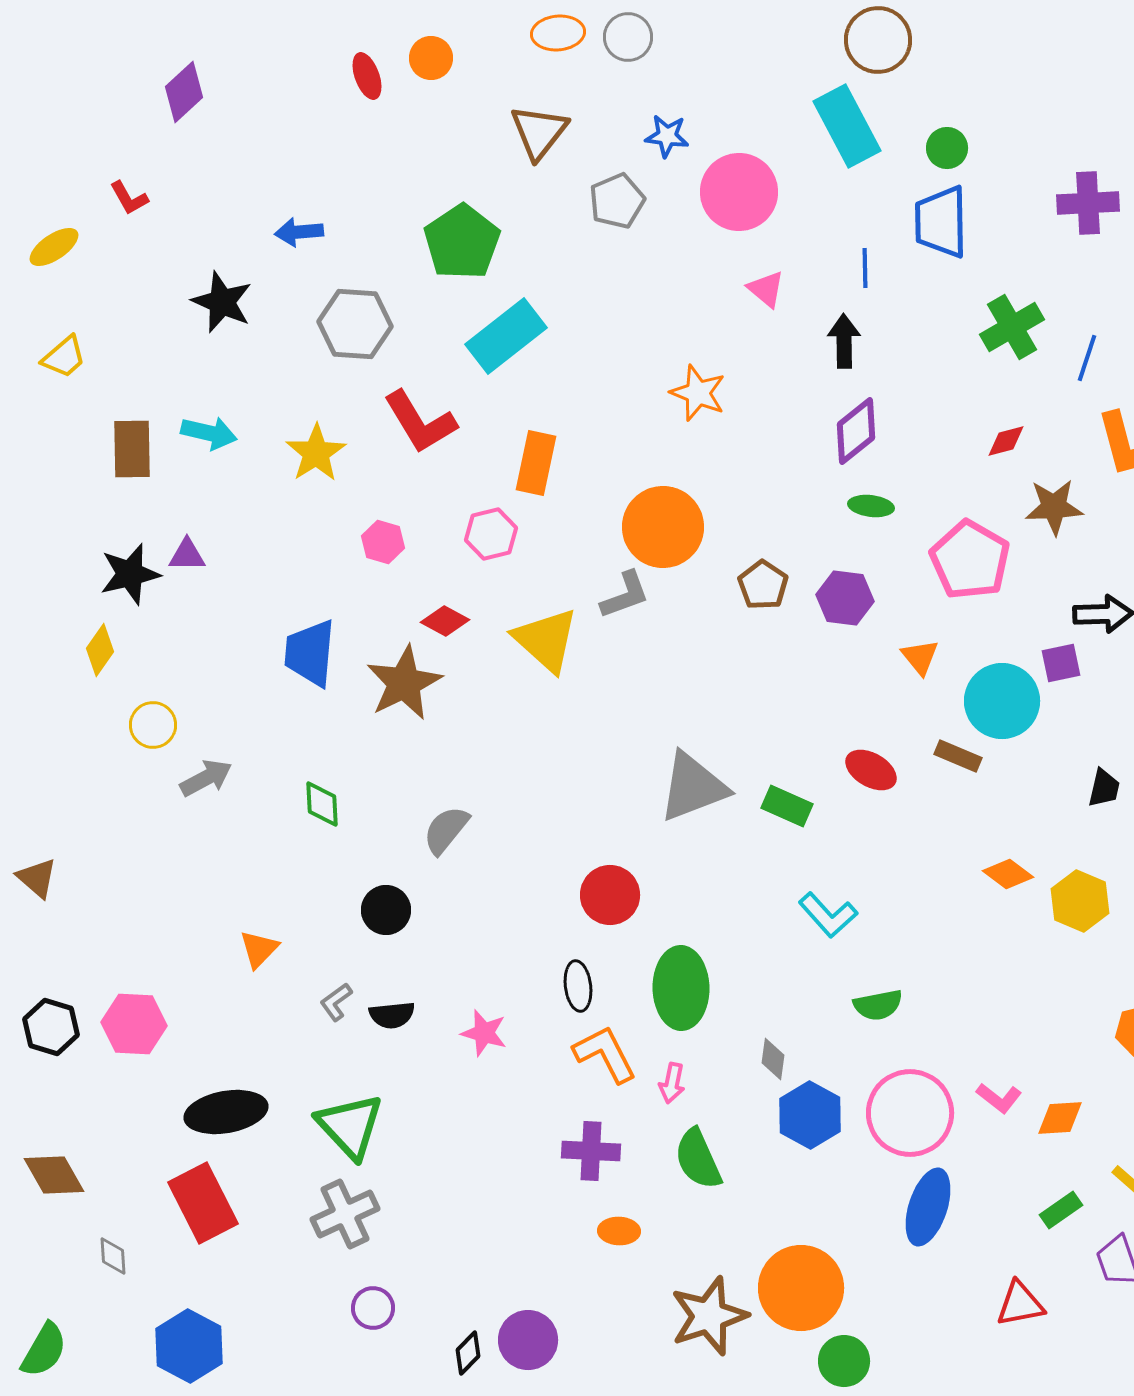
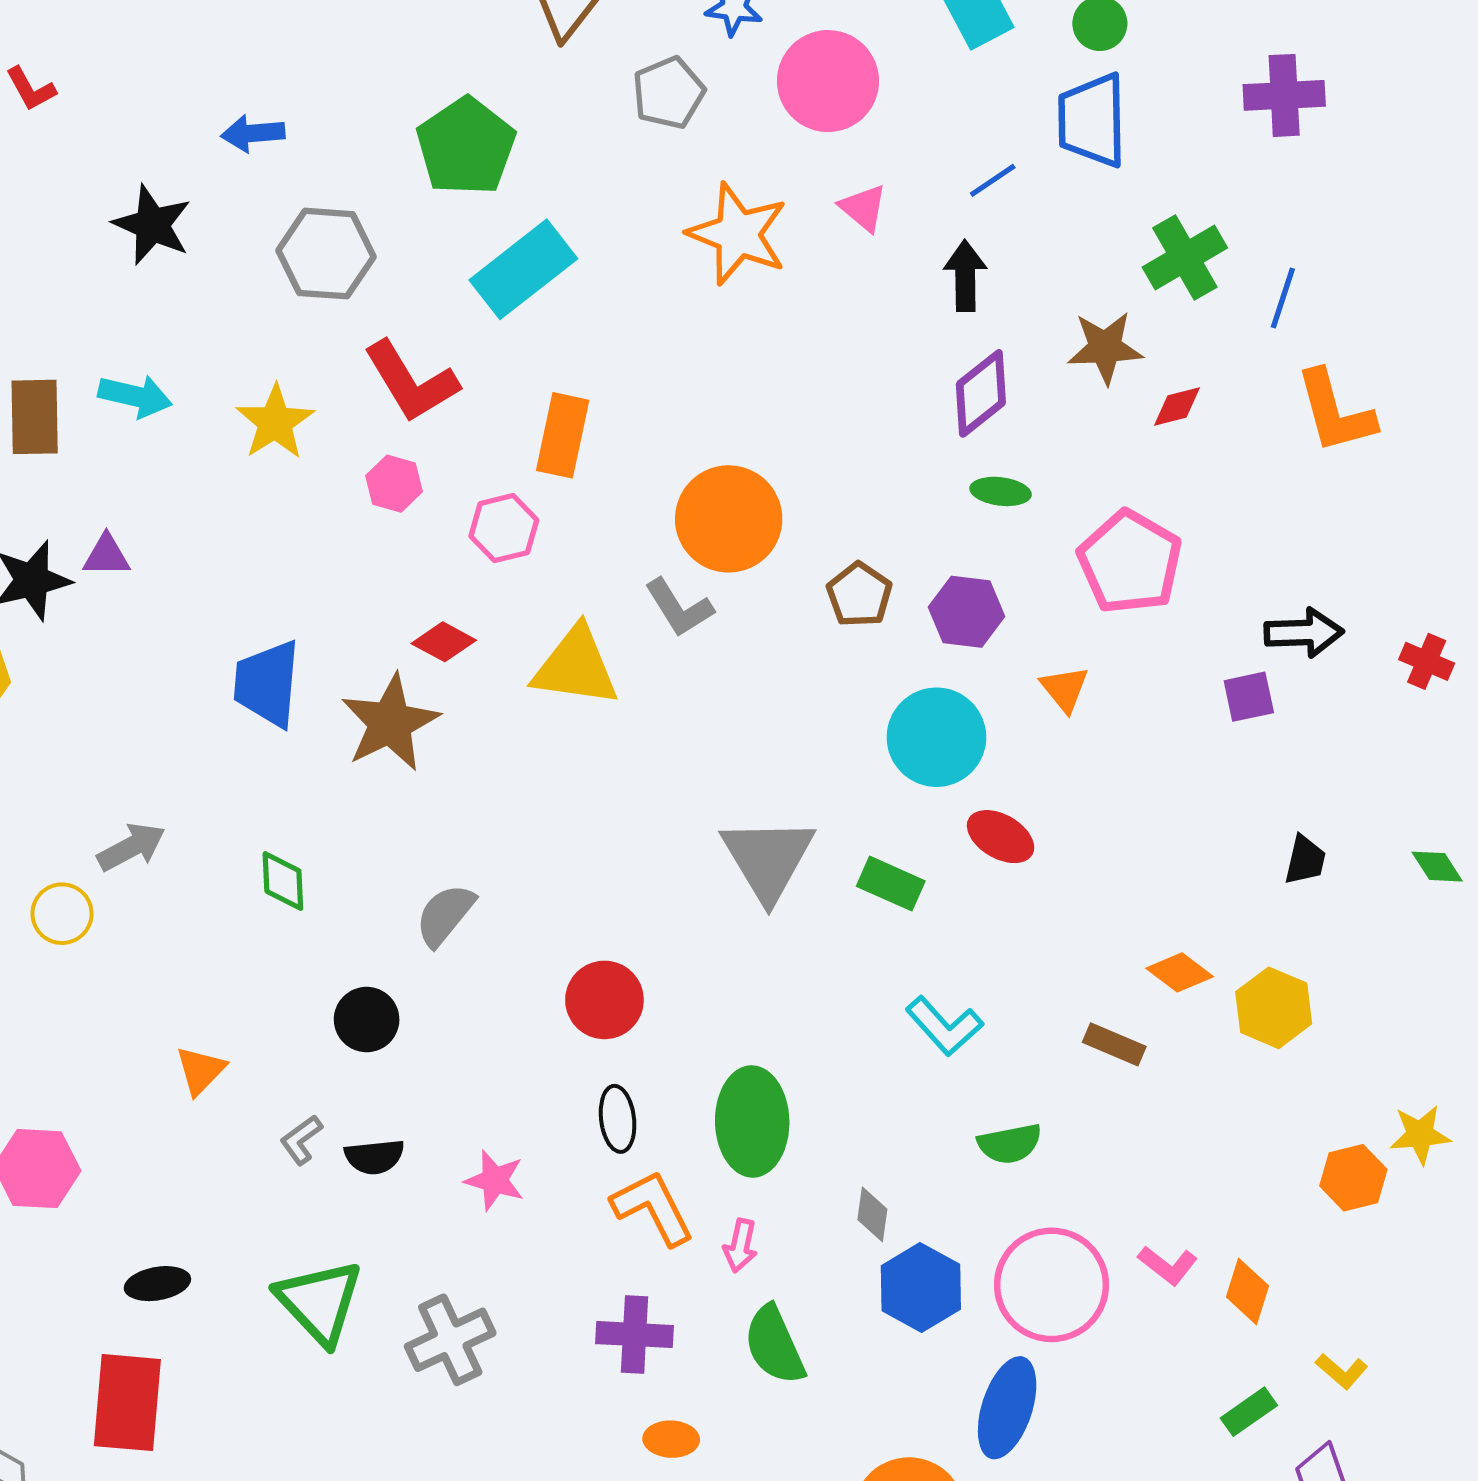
blue line: (865, 268) -> (993, 180), turned 57
orange star: (698, 393) -> (738, 234), moved, size x1.4
brown star: (1054, 507) -> (1105, 348), moved
pink hexagon: (383, 542) -> (394, 484), moved
gray L-shape: (625, 595) -> (679, 608), turned 78
yellow triangle: (546, 640) -> (576, 667), turned -34
cyan circle: (1002, 701) -> (936, 737), moved
yellow circle: (153, 725) -> (62, 914), moved
brown rectangle: (958, 756) -> (1114, 1044), moved
gray triangle: (693, 787) -> (768, 859), turned -40
red circle: (610, 895) -> (604, 1000), moved
black ellipse: (226, 1112) -> (157, 1284), size x0.6
orange diamond: (1060, 1118) -> (1248, 1291), turned -69
red rectangle: (203, 1203) -> (127, 1403), turned 32
blue ellipse: (928, 1207) -> (1007, 1408), moved
gray cross: (345, 1214) -> (450, 1340), moved

